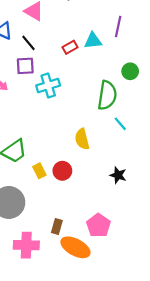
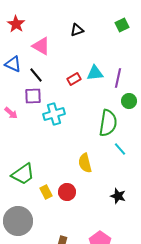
purple line: (118, 26) -> (118, 78), moved

